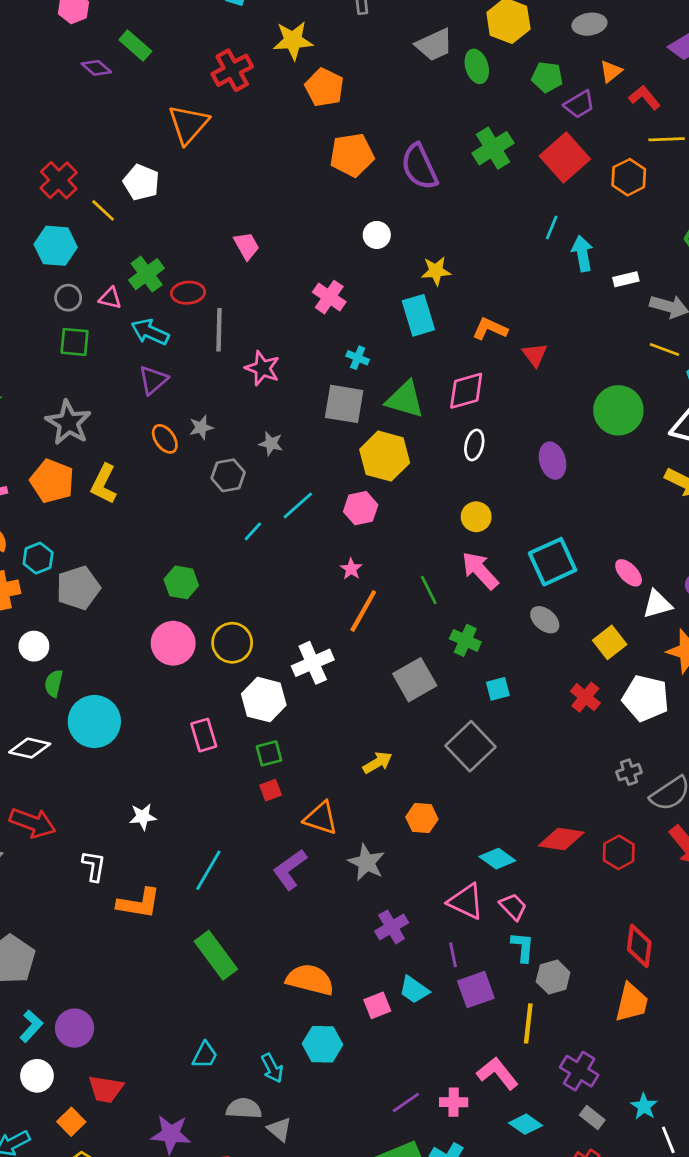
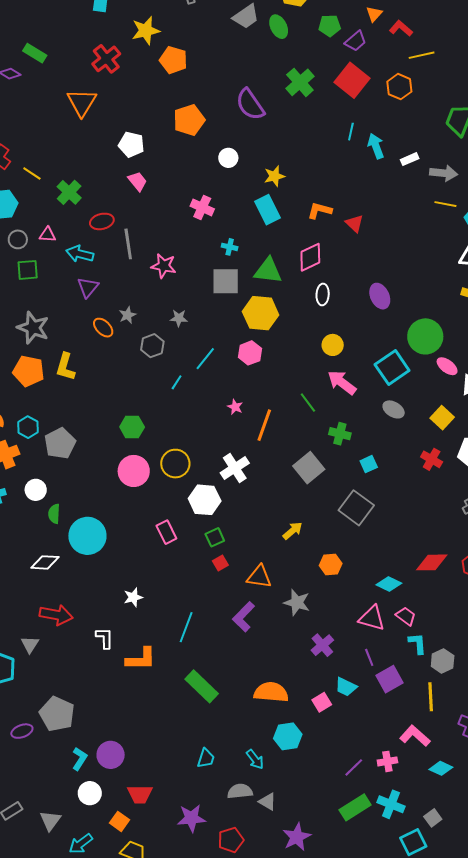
orange pentagon: (352, 155) -> (189, 120), moved
white pentagon: (141, 182) -> (131, 145), moved
green cross: (147, 274) -> (69, 192), moved
green circle: (618, 410) -> (425, 336), moved
pink star: (351, 569) -> (235, 407), moved

